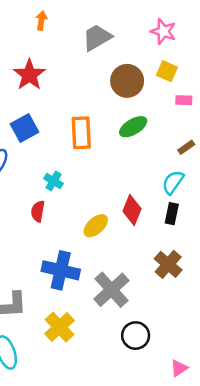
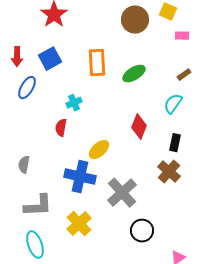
green ellipse: (133, 127) -> (134, 74), moved
cyan cross: (53, 181) -> (74, 103), turned 35
black rectangle: (172, 214) -> (175, 143), moved
yellow ellipse: (96, 226) -> (99, 150), moved

